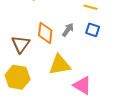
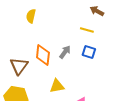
yellow triangle: (60, 65) -> (57, 86), size x0.7

